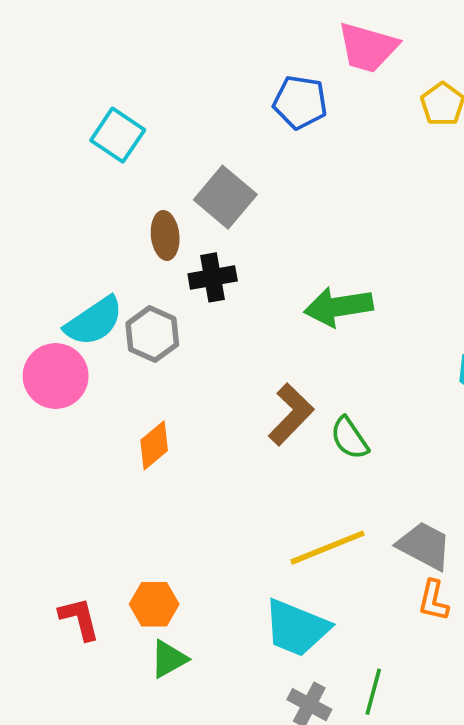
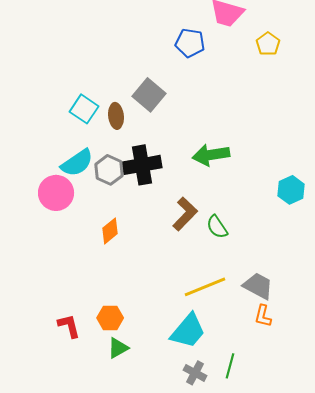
cyan square: (118, 135) -> (84, 109), moved
black cross: (213, 277) -> (142, 165), moved, size x1.5
cyan trapezoid: (297, 628) -> (188, 331), turned -72

